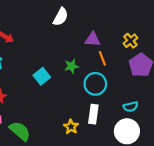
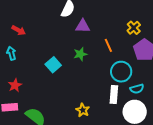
purple triangle: (93, 39) -> (83, 26), moved
cyan circle: (95, 84) -> (121, 72), moved
white rectangle: (93, 114) -> (114, 95), moved

